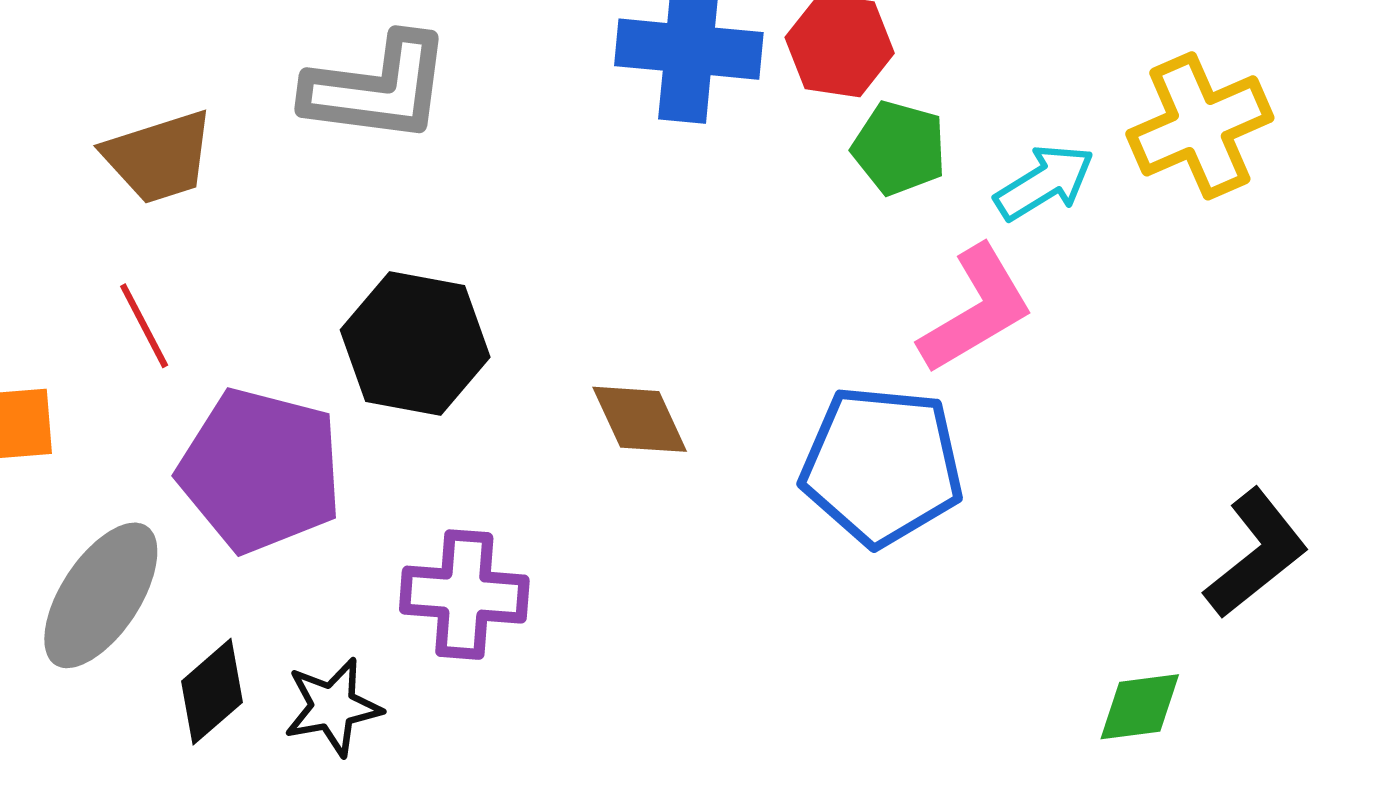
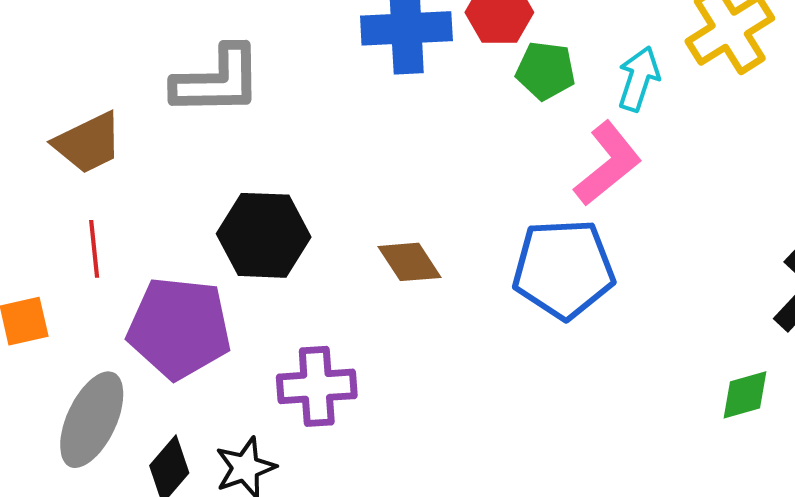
cyan arrow: (1044, 182) -> (639, 79), turned -32
red line: (144, 326) -> (94, 249), turned 30

